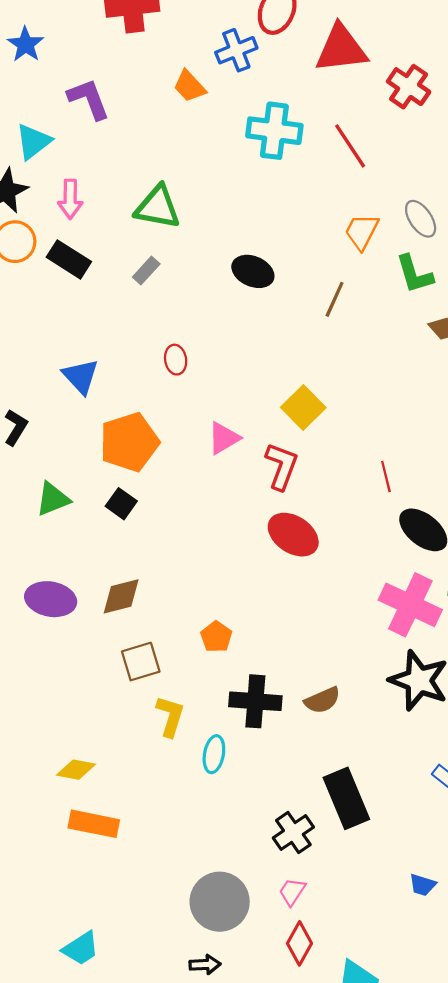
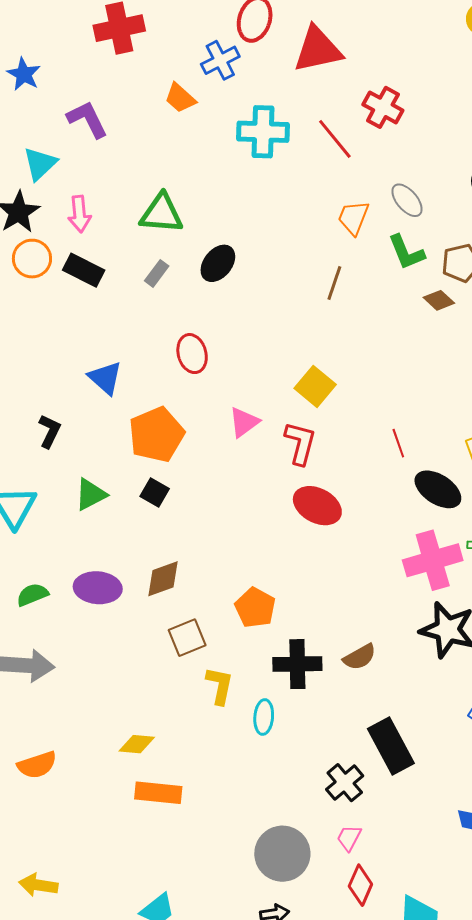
red cross: (409, 87) -> (383, 107), moved
black ellipse: (253, 271) -> (218, 263), moved, turned -69
red ellipse: (176, 360) -> (192, 354), size x1.4
pink cross: (410, 605) -> (433, 560), turned -36
orange pentagon: (216, 637) -> (255, 608), size x1.4

